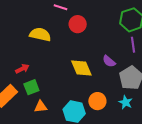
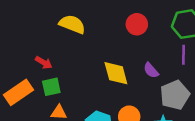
red circle: (78, 24) -> (137, 24), moved
red arrow: (22, 69) -> (44, 62), turned 48

